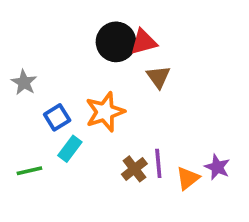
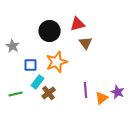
black circle: (116, 42) -> (50, 31), moved
blue square: (57, 117) -> (31, 65), turned 32
brown cross: (134, 169) -> (49, 93), moved

